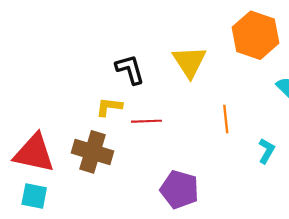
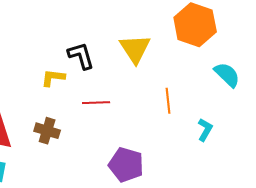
yellow L-shape: (109, 107) -> (53, 78), moved
brown cross: (93, 152) -> (47, 131), size x0.7

